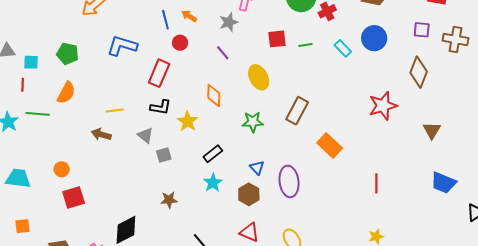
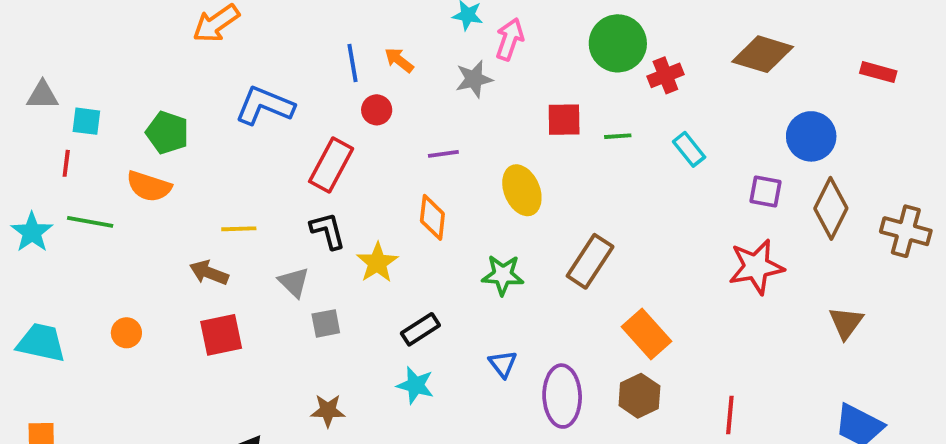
purple square: (422, 30) -> (766, 192), moved
blue circle: (374, 38) -> (811, 136), moved
brown cross: (455, 39) -> (906, 231), moved
purple line: (223, 53) -> (443, 154), moved, turned -63
green pentagon: (68, 54) -> (167, 133), moved
orange semicircle: (66, 93) -> (149, 186), turned 75
black L-shape: (160, 107) -> (328, 231), turned -120
cyan star: (213, 183) -> (415, 385), turned -30
brown hexagon: (249, 194) -> (639, 396), moved
red square: (74, 198) -> (221, 335), moved

